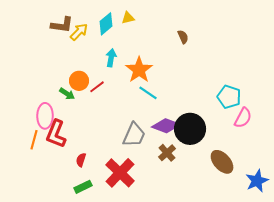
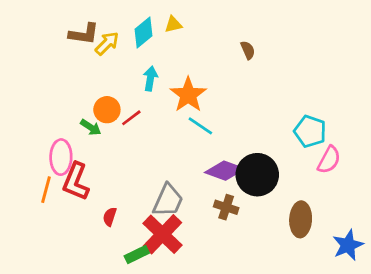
gray trapezoid: (134, 135) -> (168, 200), moved
brown cross: (167, 153) -> (226, 207), turned -30
brown ellipse: (222, 162) -> (301, 219), turned 45
green rectangle: (83, 187) -> (137, 255), moved

